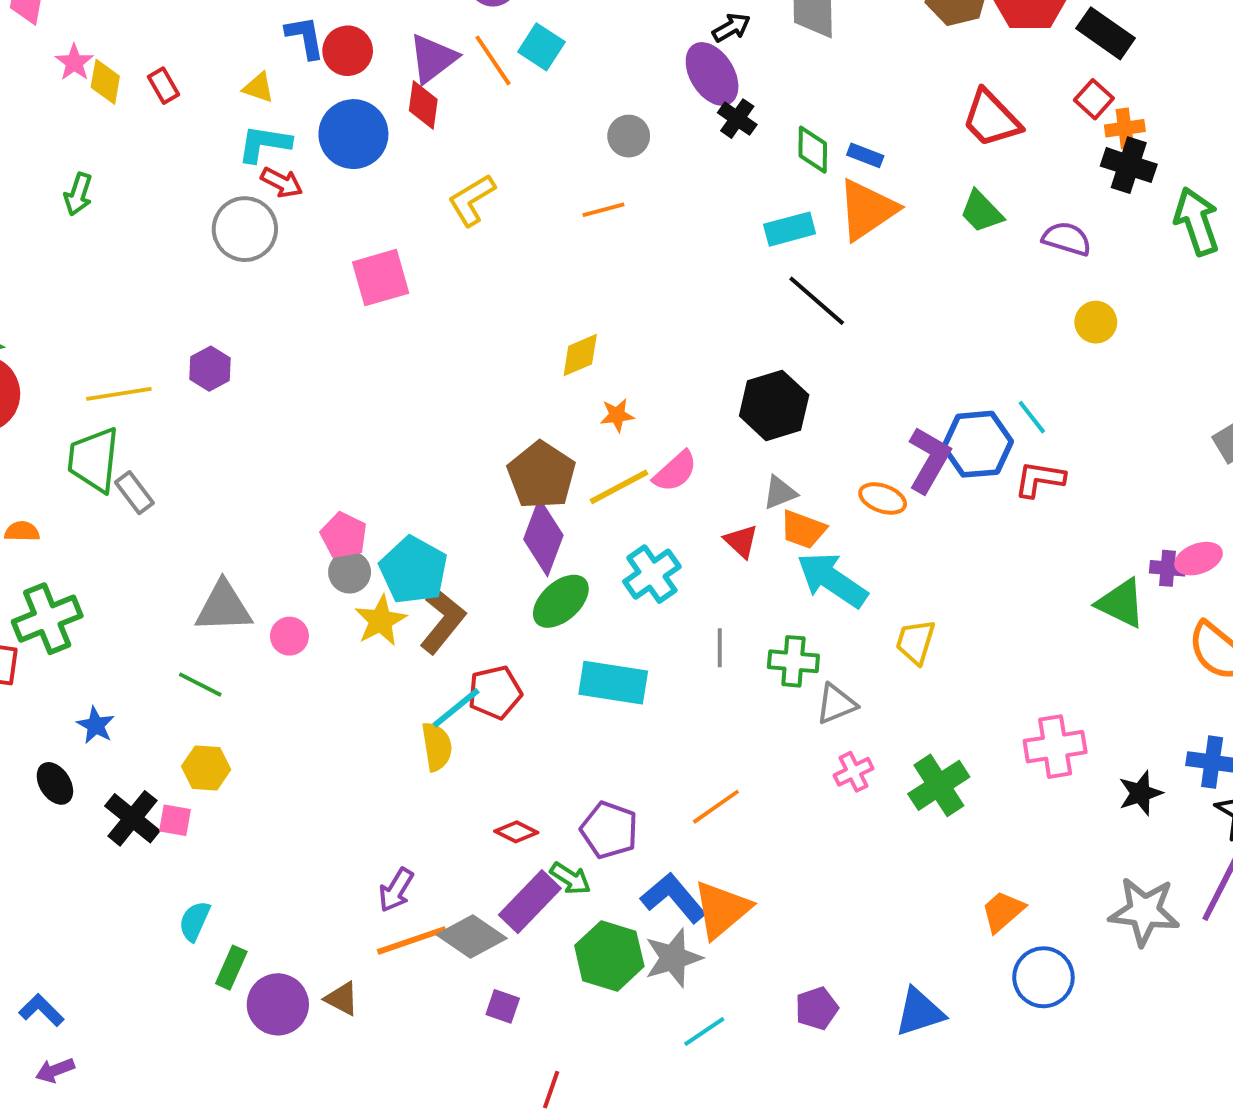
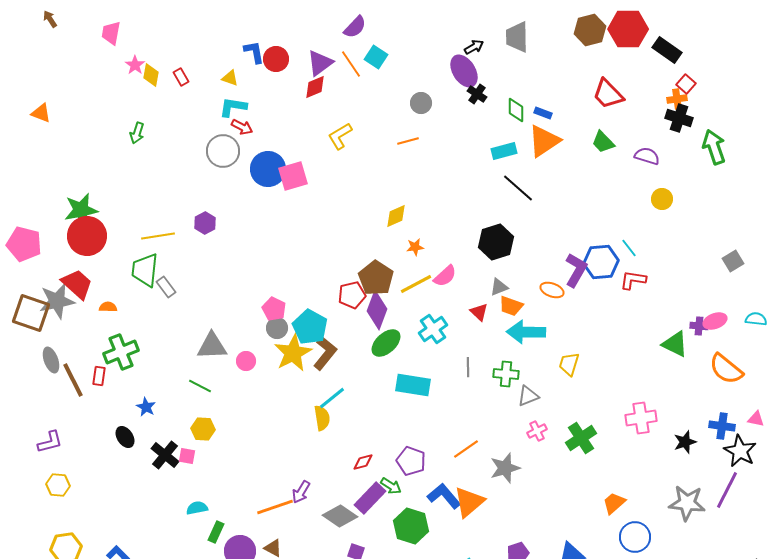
red square: (1094, 99) -> (686, 84), moved
red diamond: (423, 105) -> (315, 87), turned 60
blue circle: (353, 134) -> (268, 169), moved
cyan arrow: (832, 580) -> (526, 332), turned -33
yellow star: (381, 621) -> (293, 353), size x1.4
red pentagon: (495, 692) -> (352, 295), moved
red diamond: (516, 832) -> (363, 462), turned -40
cyan semicircle: (194, 921) -> (197, 508), turned 55
orange line: (412, 940) -> (275, 507), moved
gray star: (673, 958) -> (505, 468), moved

